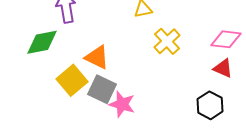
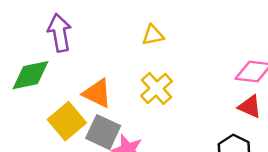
yellow cross: (167, 41) -> (157, 88), moved

